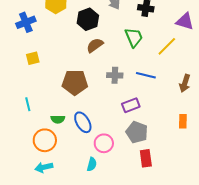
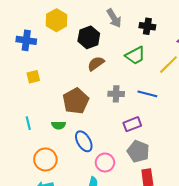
blue cross: (26, 22) -> (26, 40), turned 30
green trapezoid: (134, 37) -> (135, 56), turned 85
brown pentagon: (75, 82) -> (76, 101), turned -30
green semicircle: (58, 119) -> (59, 125), moved

